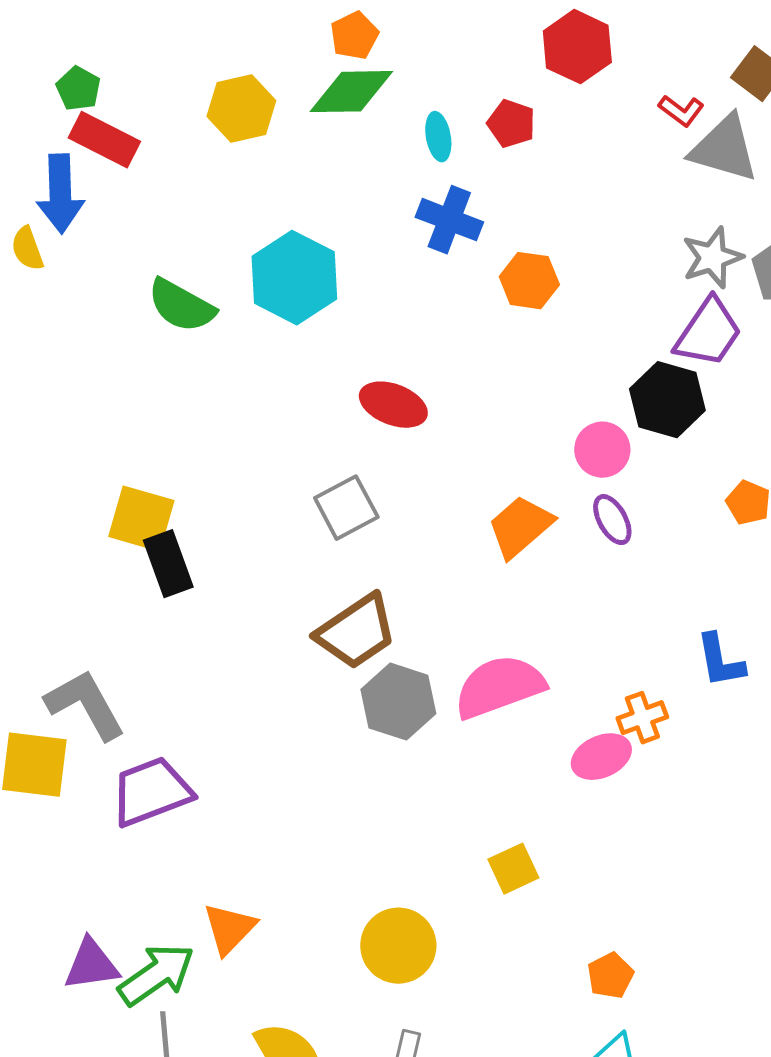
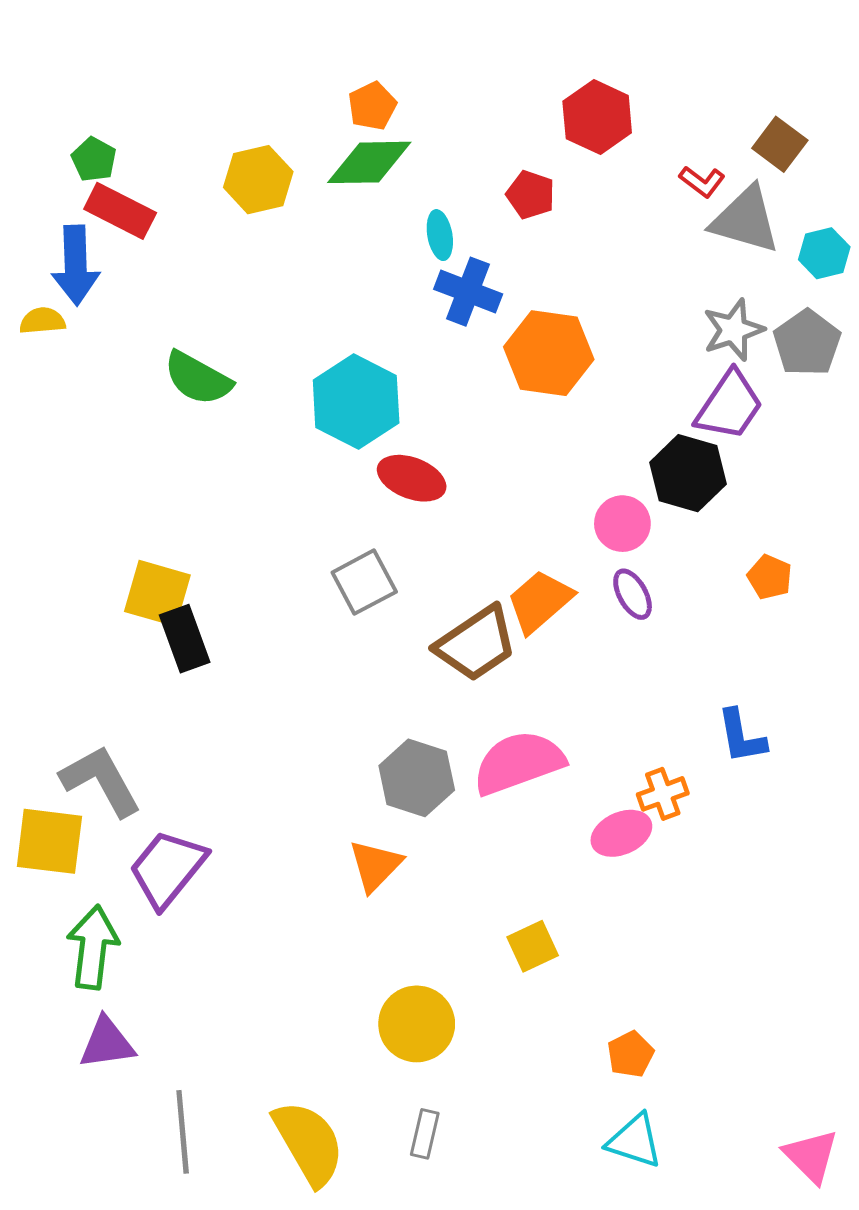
cyan ellipse: (438, 137) -> (440, 235), moved
yellow semicircle: (27, 249) -> (42, 321), turned 105
cyan hexagon: (294, 278) -> (356, 402), moved
orange hexagon: (529, 281) -> (549, 353), size x1.5
brown trapezoid: (356, 632) -> (476, 644), moved
purple trapezoid: (151, 792) -> (167, 869), turned -30
orange triangle: (229, 929) -> (375, 866), moved
green arrow: (156, 975) -> (93, 947), moved, turned -48

